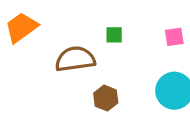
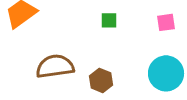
brown semicircle: (75, 59) -> (55, 66), moved

